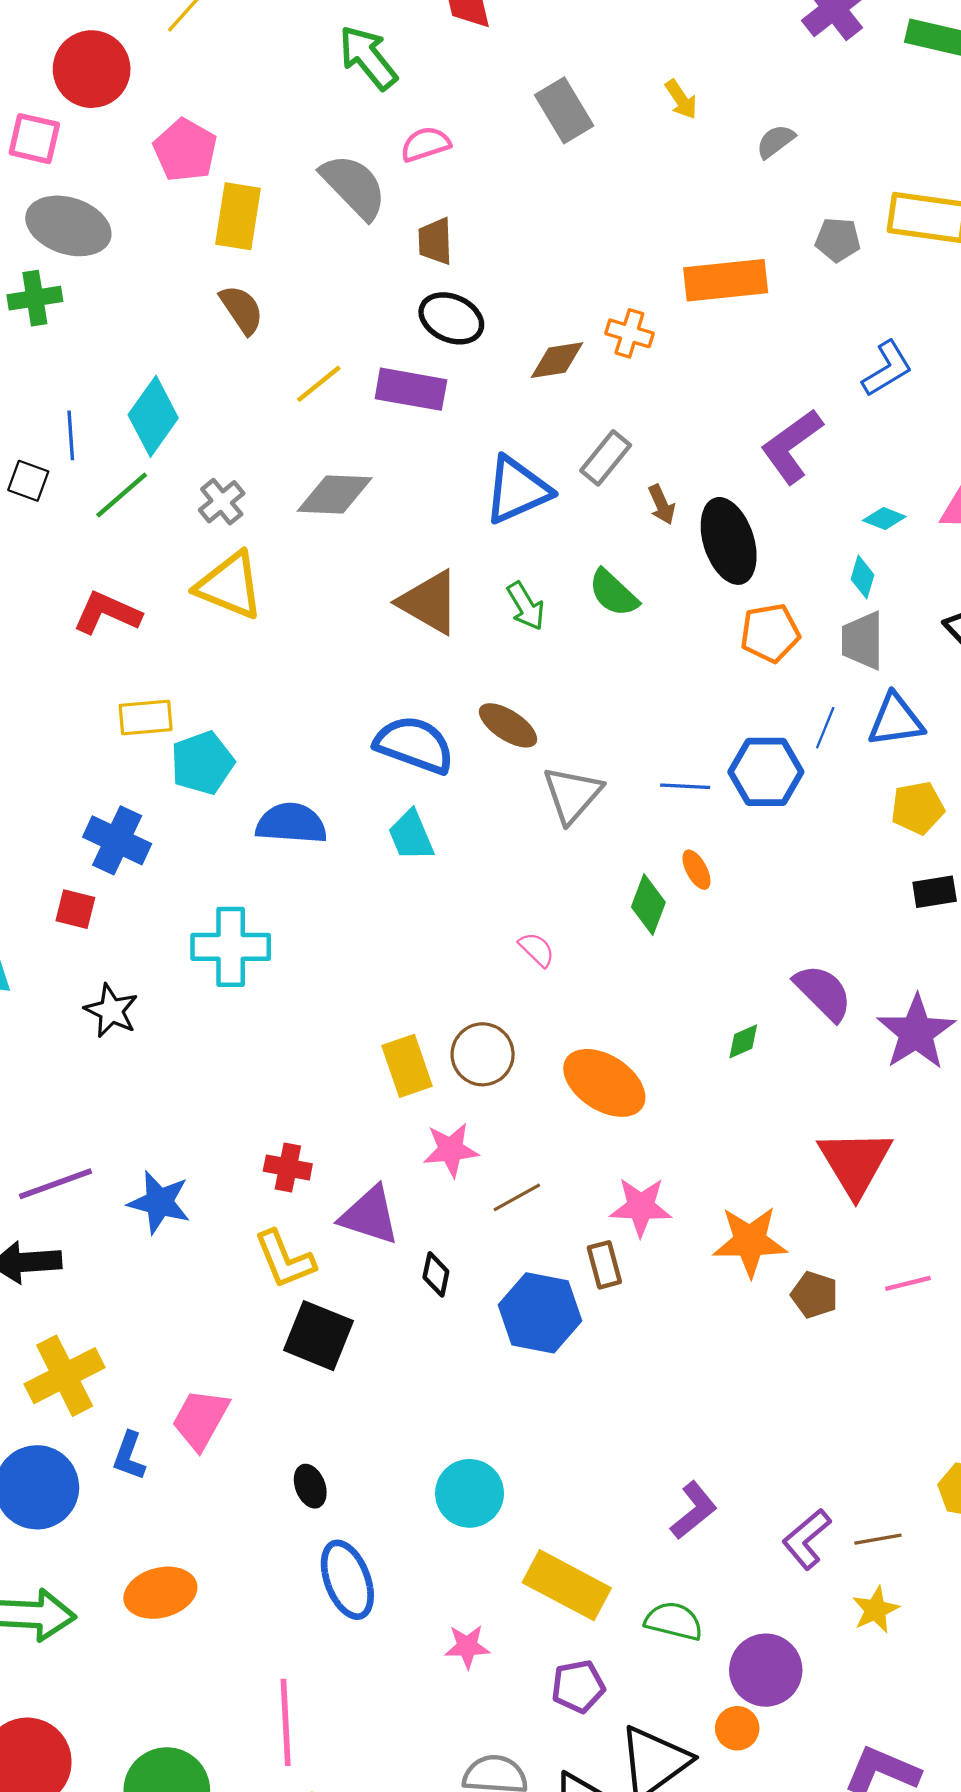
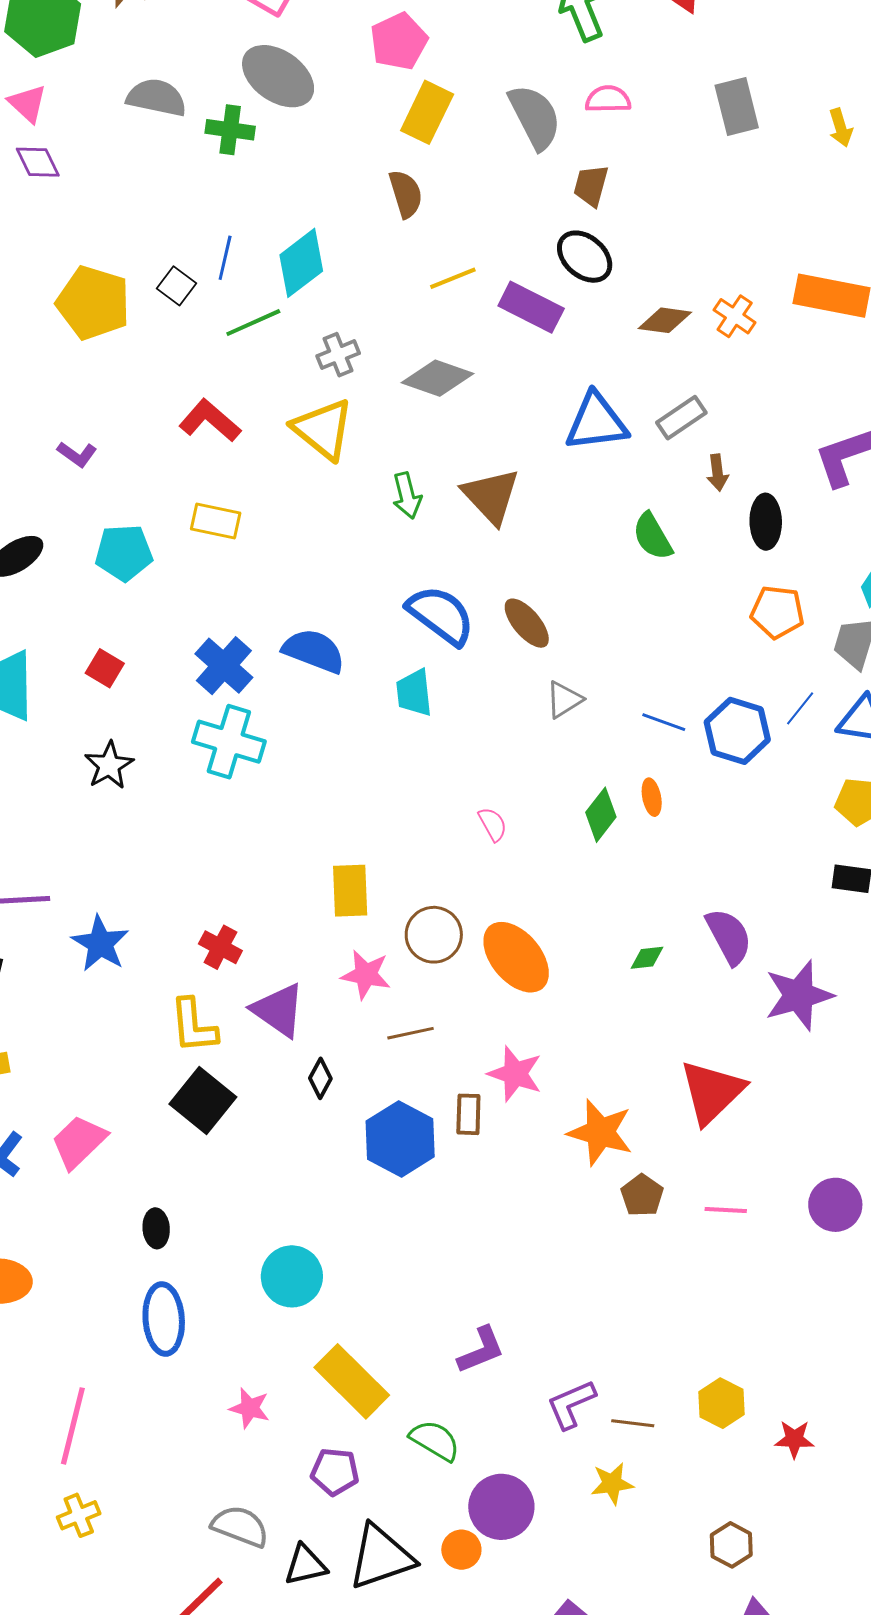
black ellipse: (729, 541) -> (766, 522), size x0.7
green arrow: (526, 606) -> (407, 496), moved
cyan pentagon: (202, 763) -> (124, 553), moved
gray triangle: (572, 794) -> (564, 700), size x0.7
blue cross: (117, 840) -> (224, 666), moved
brown circle: (483, 1054) -> (434, 935), moved

